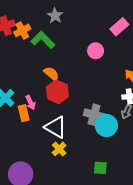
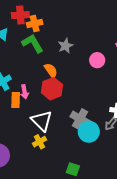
gray star: (55, 16) -> (65, 46), moved
green L-shape: (43, 40) -> (33, 43), moved

